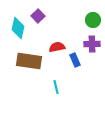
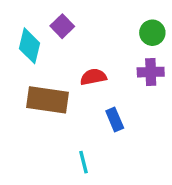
blue rectangle: (75, 60) -> (115, 120), moved
cyan line: (56, 87) -> (84, 162), moved

